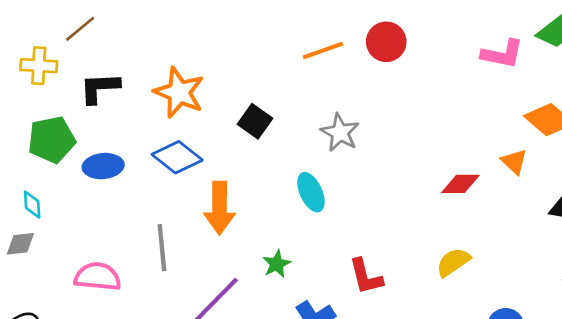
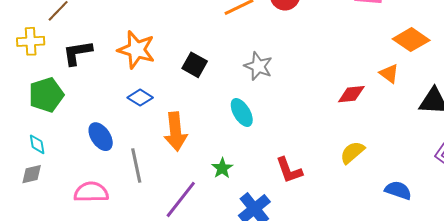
blue diamond: (177, 157) -> (140, 98), size x0.7
blue ellipse: (103, 166) -> (101, 137), moved, turned 68

